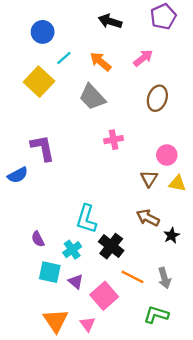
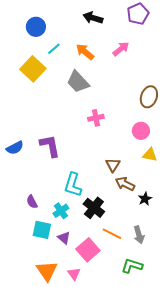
brown ellipse: (157, 98) -> (149, 97), moved
purple L-shape: (43, 148) -> (50, 146), moved
brown triangle: (149, 179) -> (113, 165), moved

